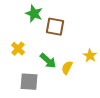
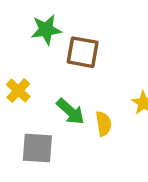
green star: (34, 14) -> (46, 30), turned -30
yellow semicircle: (67, 68) -> (104, 124), turned 144

